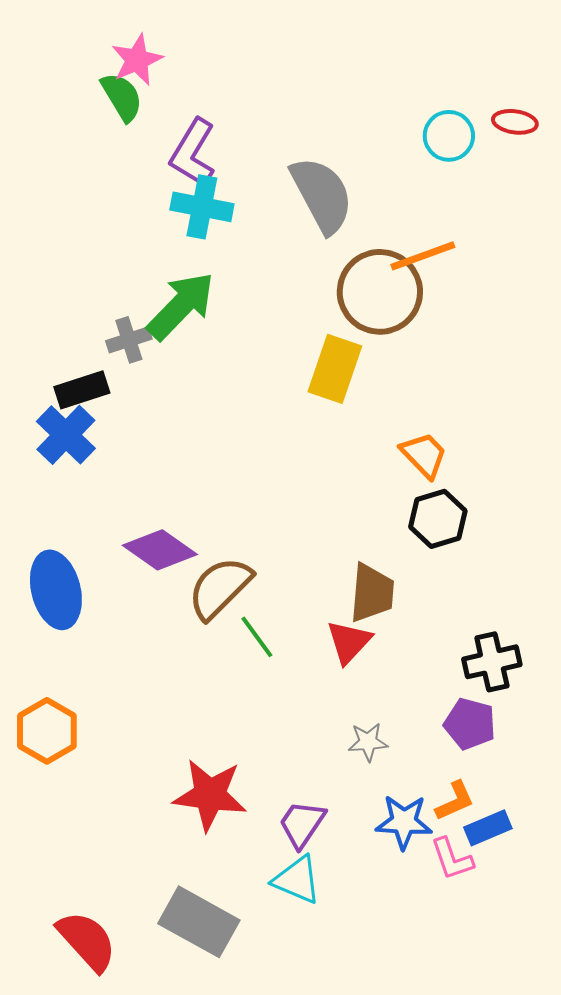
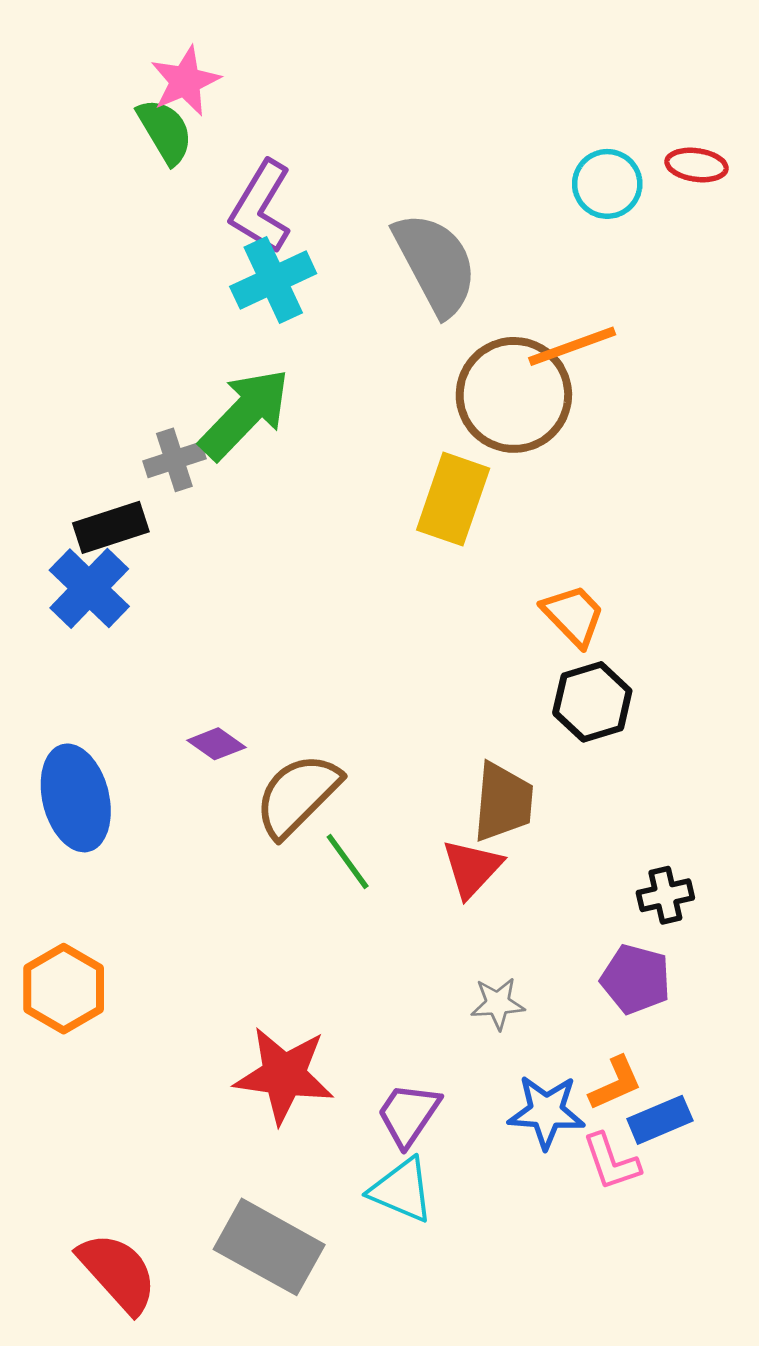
cyan cross: (202, 207) -> (273, 280), turned -36
purple diamond: (160, 550) -> (216, 744), size x0.6
black cross: (492, 662) -> (665, 895), size x0.7

